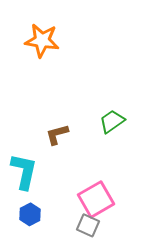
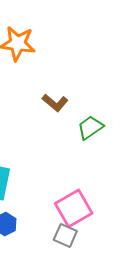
brown L-shape: (57, 134) -> (55, 103), moved, turned -125

